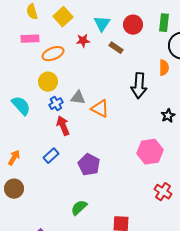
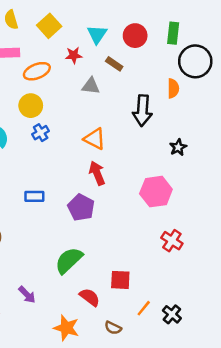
gray triangle: (78, 98) -> (91, 86), moved
red arrow: (63, 126) -> (97, 173), moved
blue rectangle: (51, 156) -> (34, 196), turned 42
green semicircle: (79, 208) -> (69, 260), size x1.4

